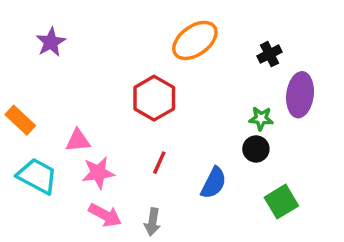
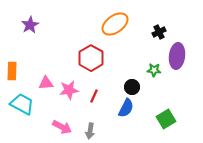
orange rectangle: (20, 120) -> (12, 71), turned 48
black circle: (256, 149) -> (132, 87), moved
pink star: (98, 173) -> (69, 90), moved

